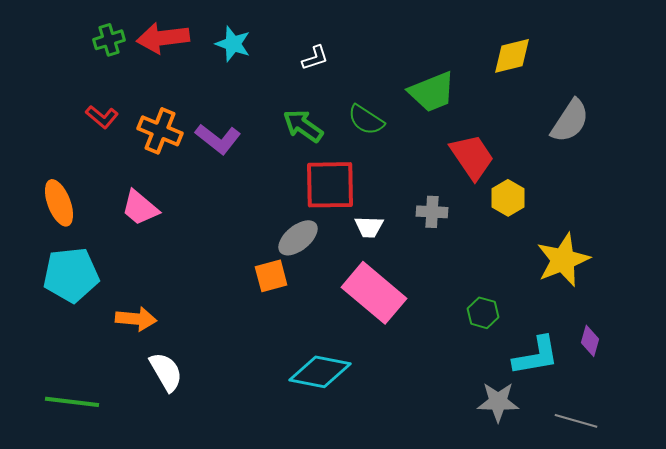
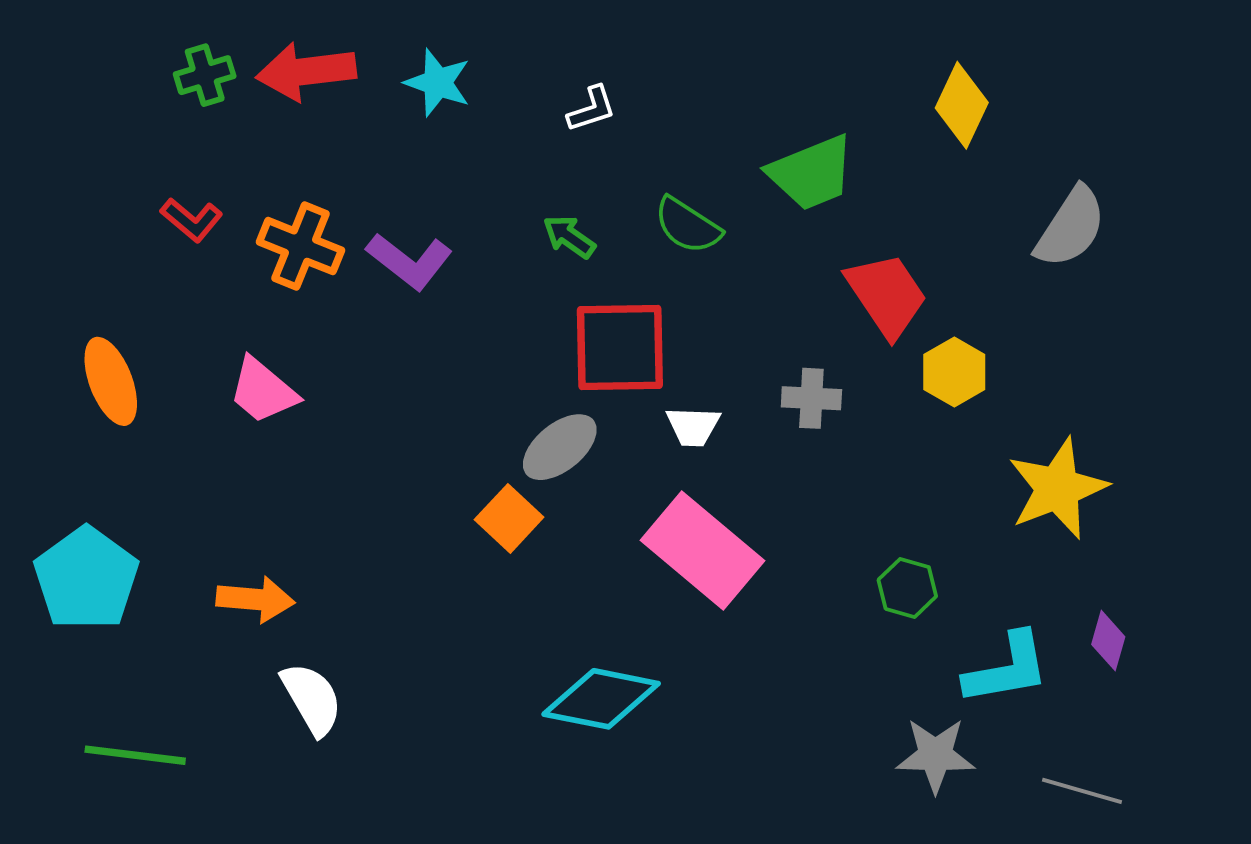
yellow diamond: (512, 56) -> (962, 105), turned -51
green arrow: (303, 126) -> (569, 237), size x0.7
cyan pentagon: (71, 275) -> (86, 579), moved, turned -30
orange square: (271, 276) -> (509, 518), turned -32

